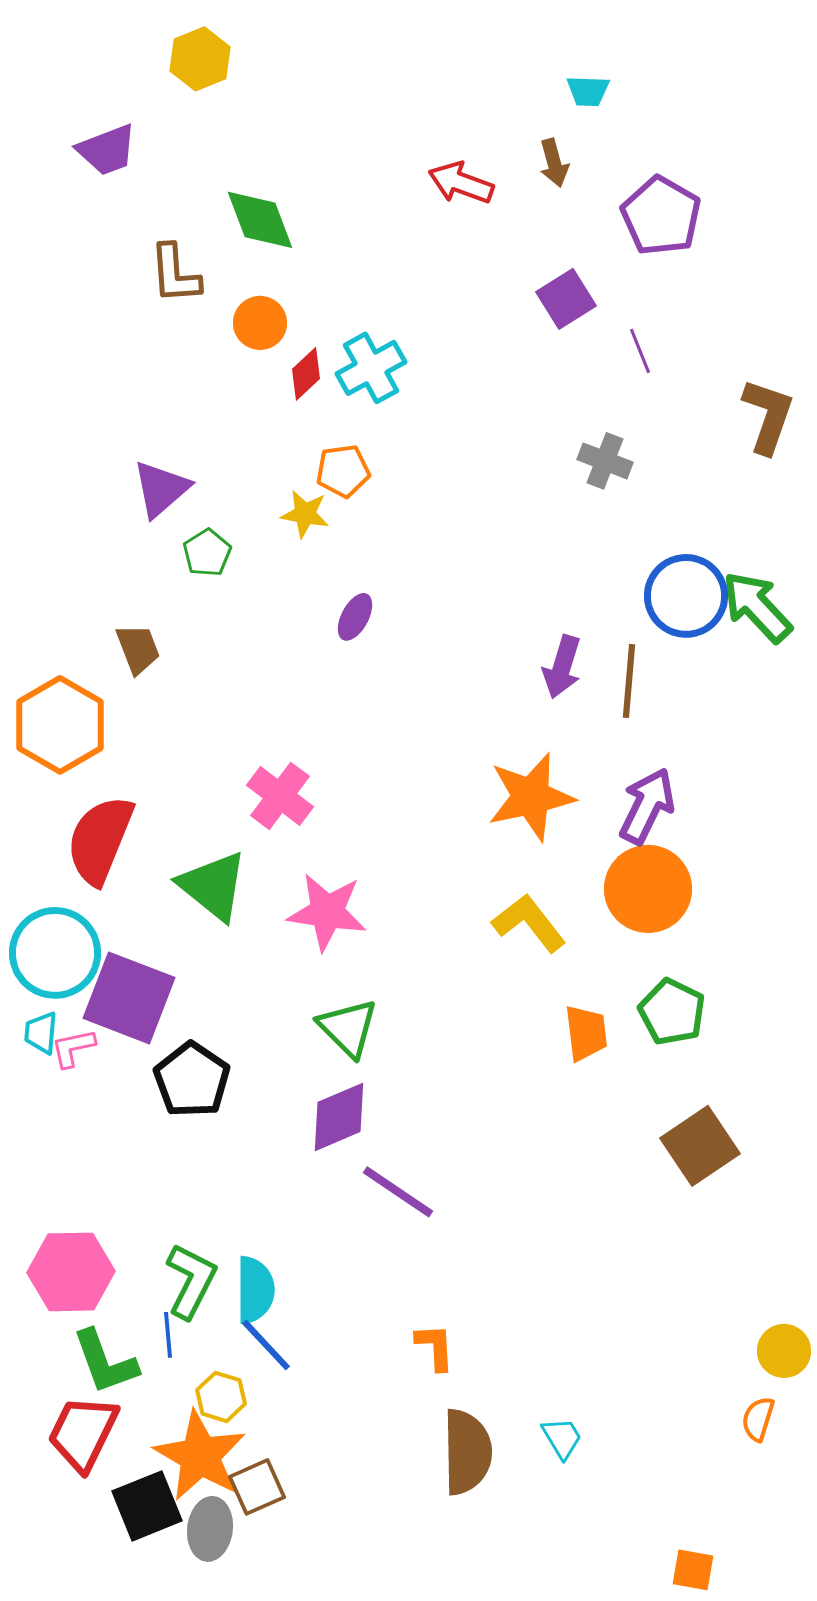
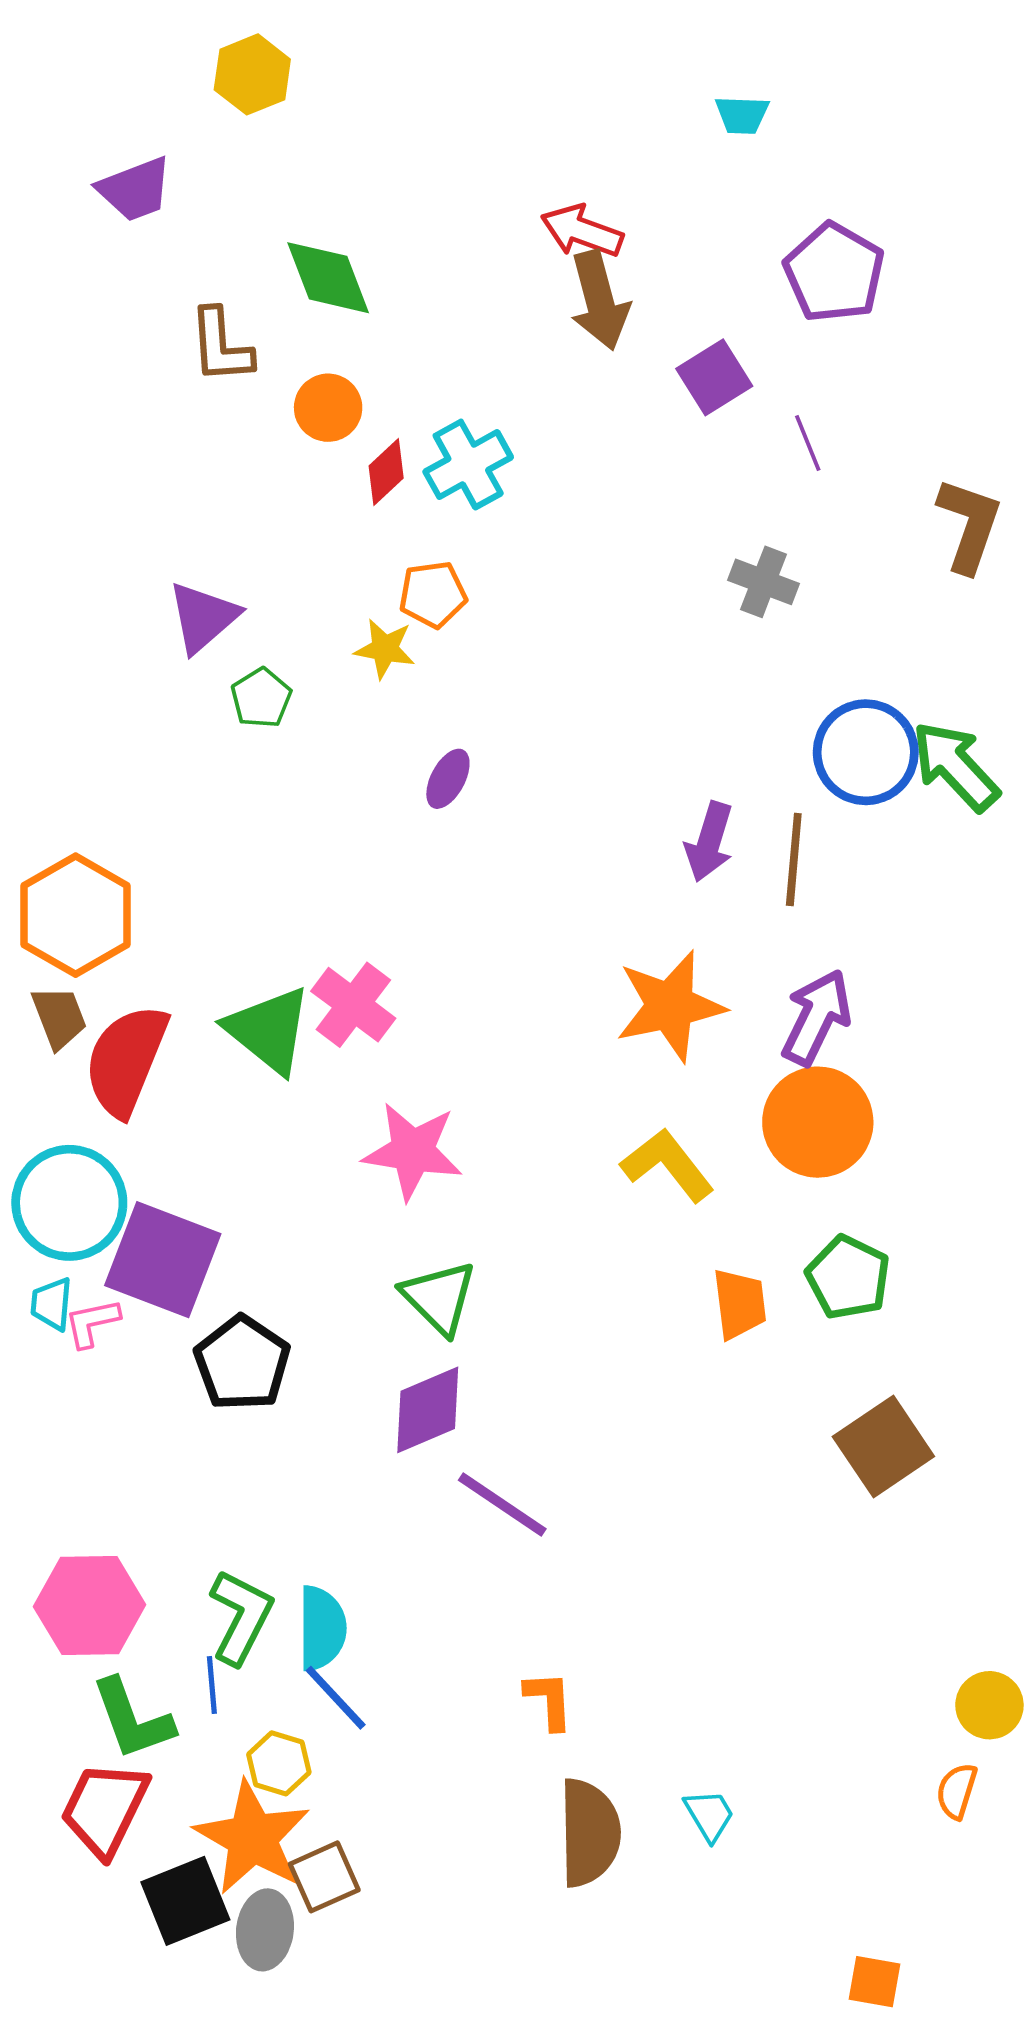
brown arrow: (554, 163) -> (599, 300), moved, size x1.6
brown trapezoid: (138, 649) -> (59, 1017), moved
green triangle: (213, 886) -> (269, 1030), moved

